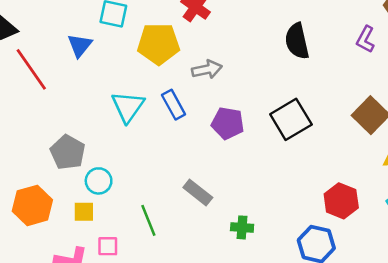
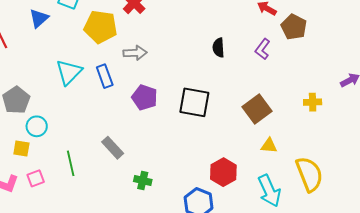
black semicircle: (297, 41) -> (219, 48), moved, size x0.7
black square: (291, 119) -> (194, 102), turned 32
pink square: (108, 246) -> (36, 178), turned -30

